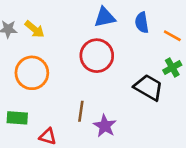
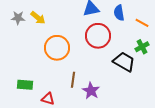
red circle: (97, 56) -> (98, 36), moved
orange circle: (32, 73) -> (57, 48), moved

